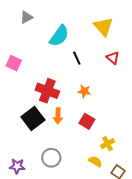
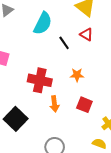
red triangle: (113, 58) -> (86, 34), moved
black square: (33, 118) -> (16, 119), moved

